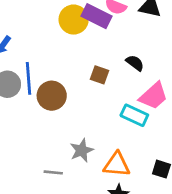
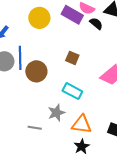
yellow circle: (74, 20) -> (39, 18), moved
black semicircle: (135, 63) -> (96, 24), moved
cyan rectangle: (134, 115) -> (72, 91), moved

